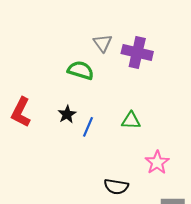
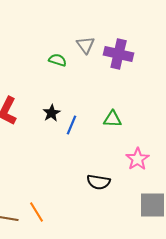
green semicircle: (81, 70) -> (58, 60), moved, size x0.7

